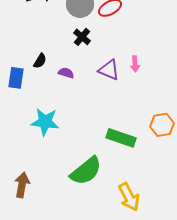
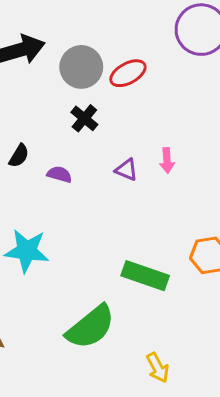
purple triangle: (109, 70) -> (126, 170), size x0.7
yellow arrow: (129, 197) -> (158, 368), size x0.7

